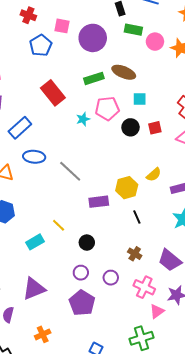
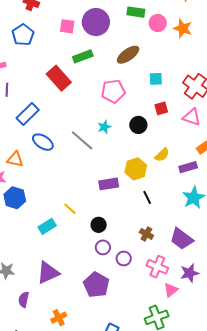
pink square: (62, 26) -> (67, 26), moved
blue pentagon: (41, 45) -> (23, 35), moved
brown ellipse: (124, 72) -> (128, 55), turned -55
green rectangle: (94, 78) -> (83, 56), moved
cyan square: (140, 99) -> (156, 79), moved
cyan star: (83, 119) -> (104, 127), moved
black circle: (130, 127) -> (138, 125), moved
blue ellipse: (34, 157) -> (43, 142), turned 30
gray line: (70, 171) -> (82, 140), moved
purple circle: (81, 273) -> (103, 247), moved

